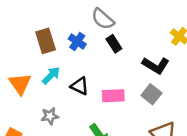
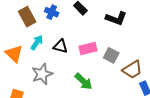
gray square: (151, 94) -> (111, 55), moved
gray star: (50, 116) -> (42, 74), size x1.5

